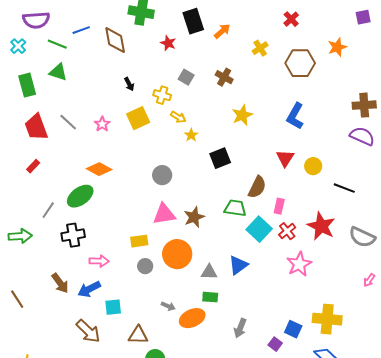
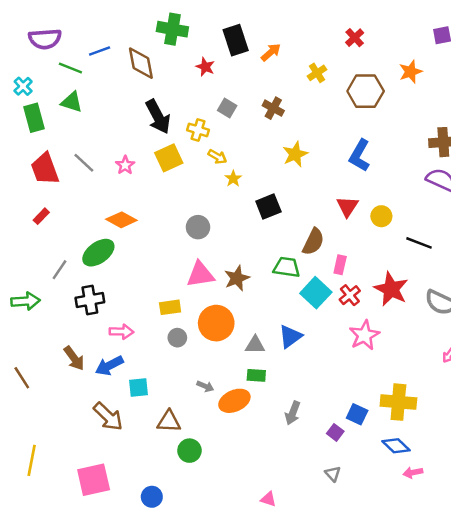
cyan cross: (18, 46) -> (23, 86), moved
black arrow: (129, 84) -> (158, 117), size x2.0

